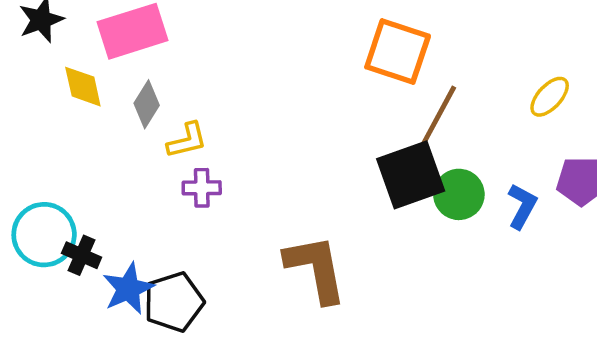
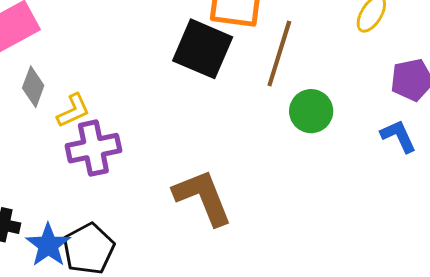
black square: (411, 175) -> (203, 49), moved, turned -36
purple cross: (202, 188) -> (93, 148), size x1.6
blue L-shape: (522, 206) -> (398, 136), moved, turned -42

